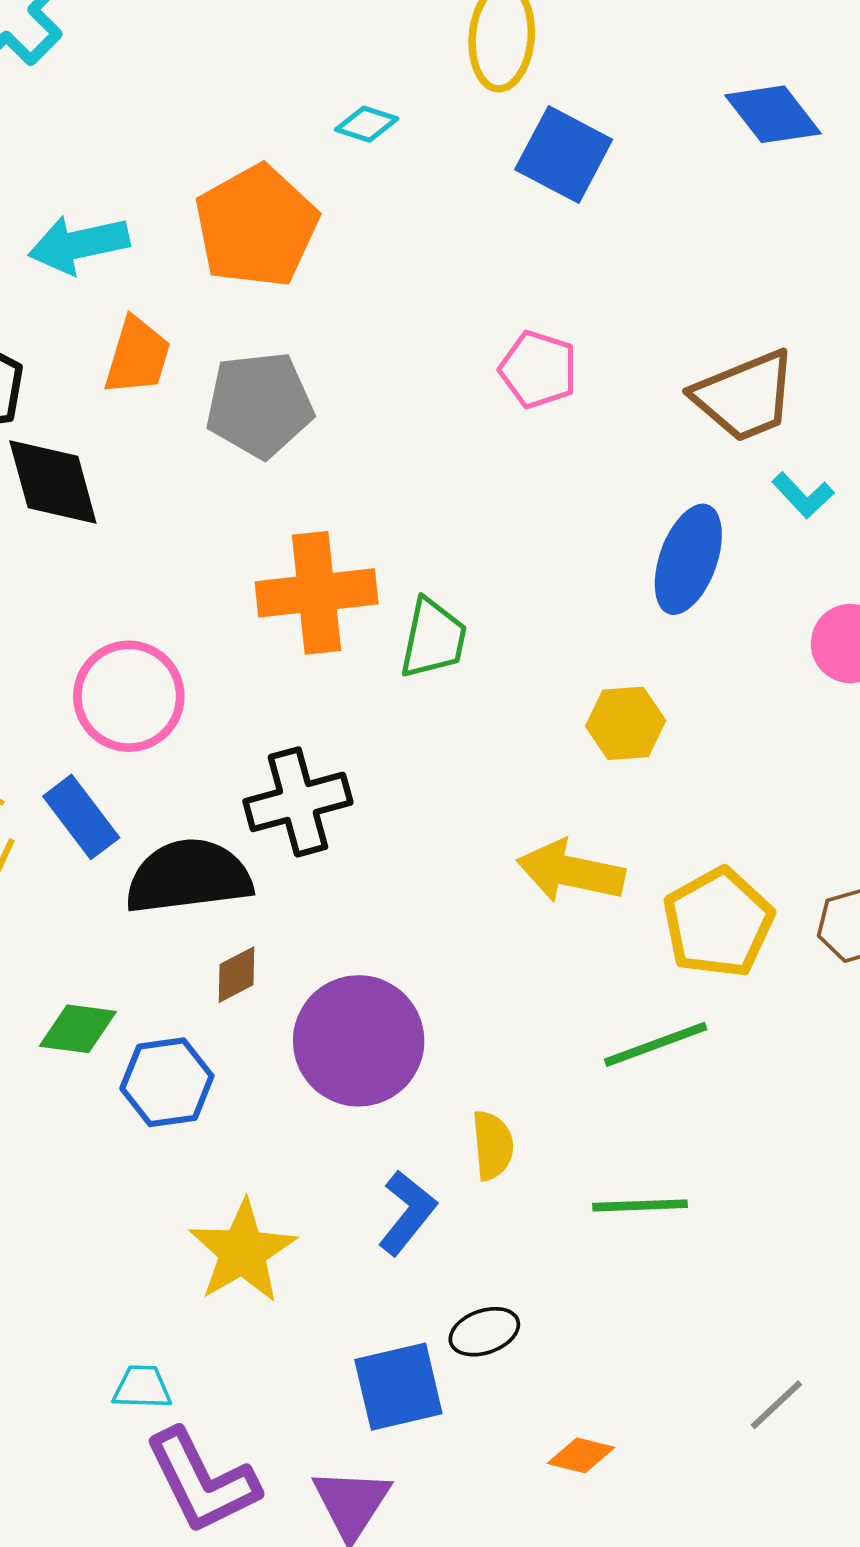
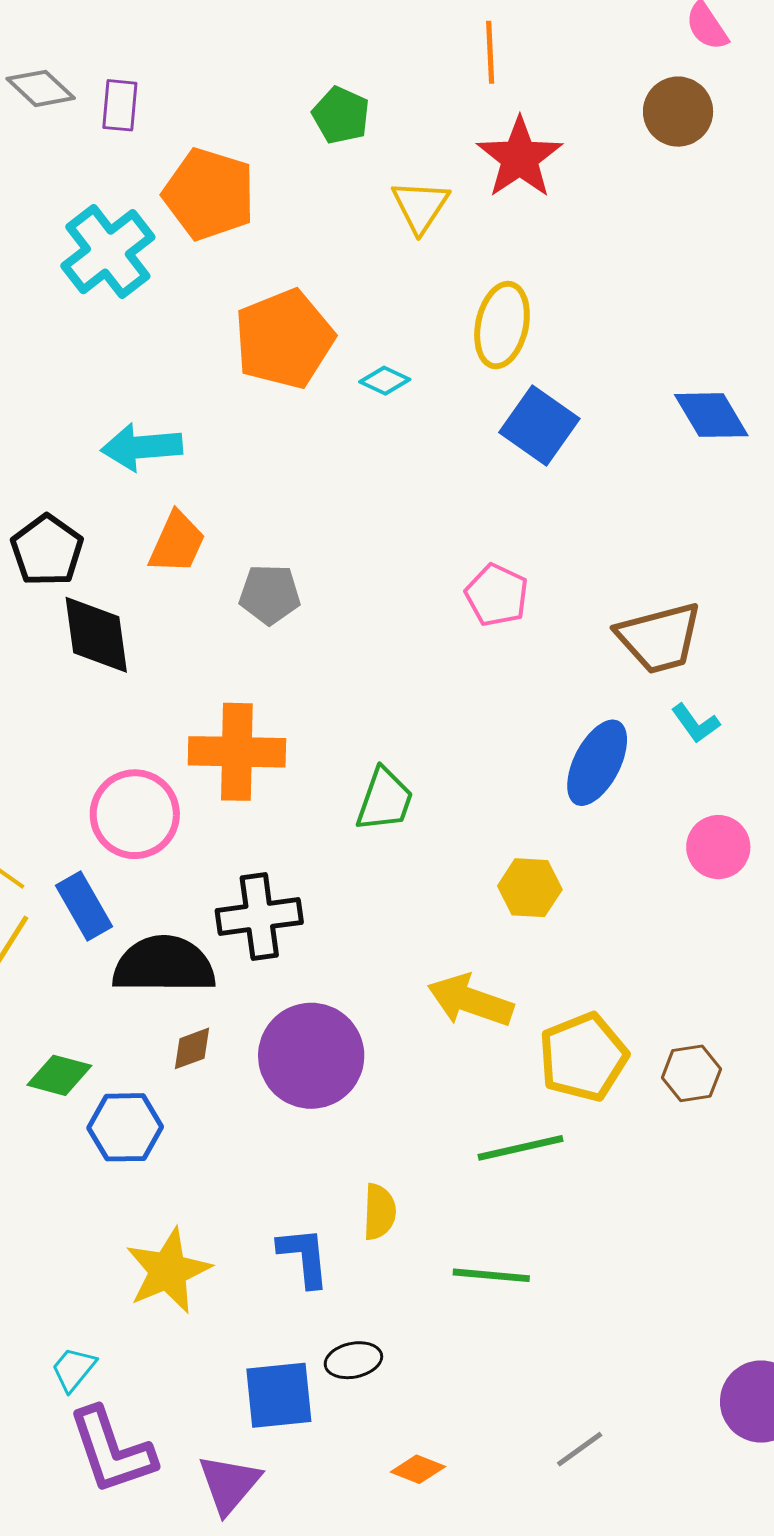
orange pentagon: (256, 226) -> (284, 339), moved
gray pentagon: (259, 405) -> (270, 594), size x0.7
orange cross: (317, 593) -> (237, 752), moved
purple circle: (359, 1041) -> (311, 1056), moved
blue L-shape: (407, 1213) -> (304, 1257), turned -52
cyan trapezoid: (142, 1387) -> (74, 1369), turned -60

